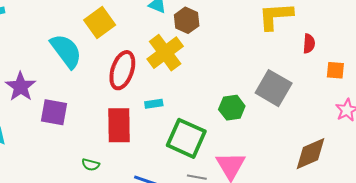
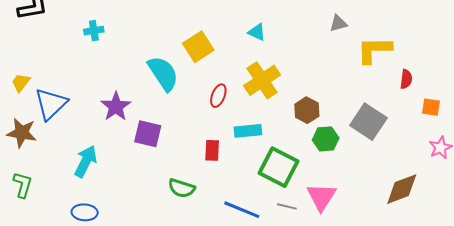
brown hexagon: (187, 20) -> (307, 110), moved
red ellipse: (122, 70) -> (218, 96), size x0.6
cyan rectangle: (154, 104) -> (248, 131), size x1.5
red rectangle: (119, 125) -> (212, 150), size x0.6
green semicircle: (91, 165) -> (182, 188), size x1.5

